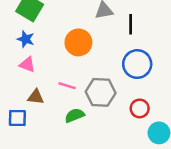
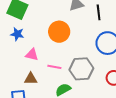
pink triangle: (27, 65) -> (32, 55), moved

